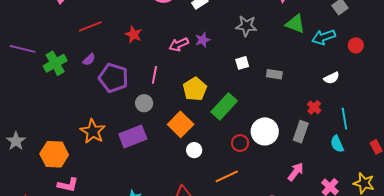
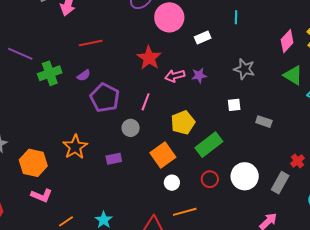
red star: (134, 34) -> (149, 58), moved, size x1.4
purple rectangle: (133, 136) -> (114, 159), size x0.6
red circle: (240, 143) -> (210, 179), moved
orange line: (227, 176) -> (185, 212), moved

